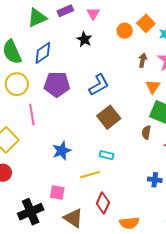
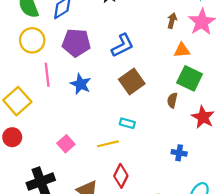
orange triangle: (153, 87) -> (182, 50), turned 49
blue star: (62, 151) -> (81, 84), moved, turned -30
pink square: (57, 192) -> (66, 144), moved, turned 35

